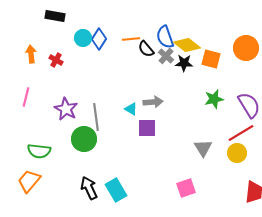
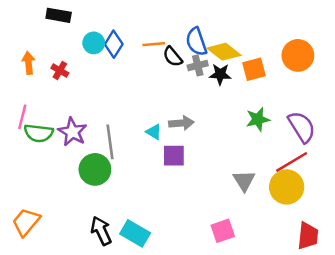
gray cross: (166, 56) -> (198, 65), turned 35
orange square: (211, 59) -> (254, 69), turned -30
green semicircle: (39, 151) -> (39, 133), moved
yellow circle: (237, 153) -> (287, 187), size x1.4
cyan rectangle: (116, 190) -> (135, 233), turned -30

